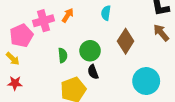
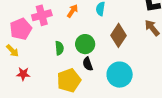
orange arrow: (68, 15) -> (73, 11), moved
cyan circle: (146, 81) -> (120, 75), moved
red star: (15, 83) -> (23, 74), moved

